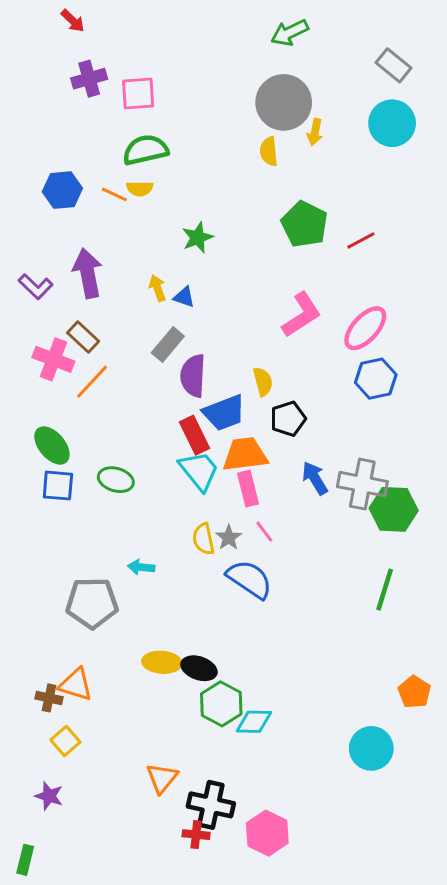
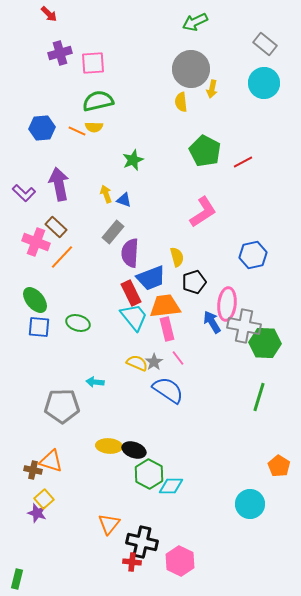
pink ellipse: (365, 328) -> (227, 304), moved, turned -36
yellow semicircle: (203, 539) -> (137, 363), turned 125
purple star: (49, 796) -> (37, 513), moved

